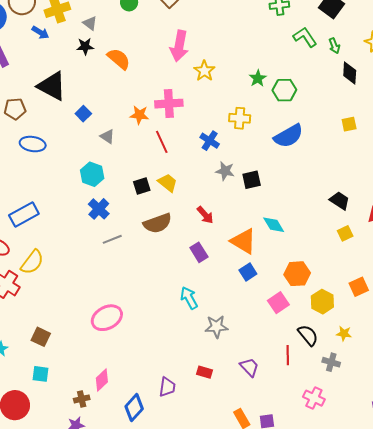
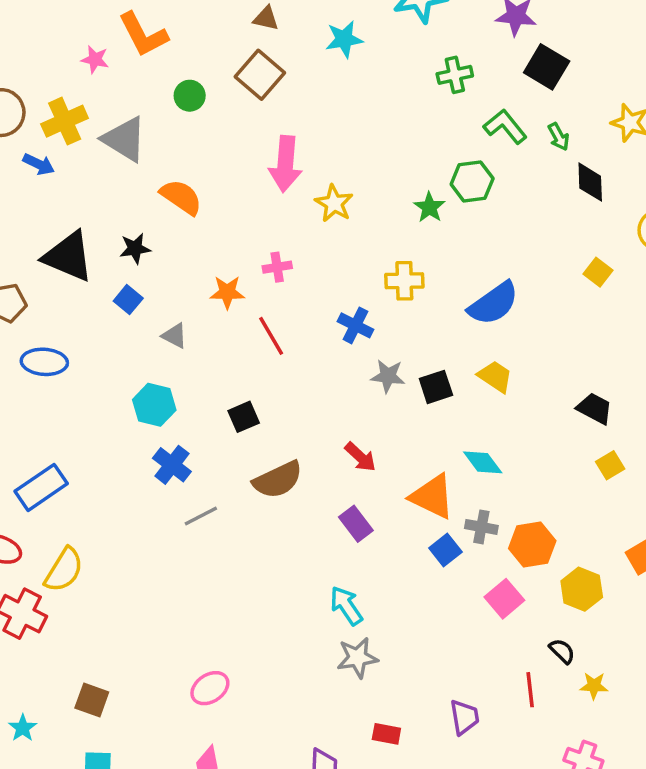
gray triangle: (90, 23) -> (124, 139), size x1.8
black star: (85, 46) -> (135, 248), moved
green hexagon: (284, 90) -> (472, 181), moved
pink cross: (169, 104) -> (277, 267), size x0.6
yellow square: (349, 124) -> (598, 272), turned -35
yellow trapezoid: (168, 183) -> (495, 377), moved
pink ellipse: (107, 318) -> (210, 688), moved, size x0.7
gray star: (216, 327) -> (357, 658), moved
yellow star: (344, 334) -> (594, 686), moved
black semicircle: (308, 335) -> (562, 651), size x0.7
gray cross: (331, 362) -> (481, 527), moved
purple trapezoid: (249, 367) -> (464, 717), turned 40

